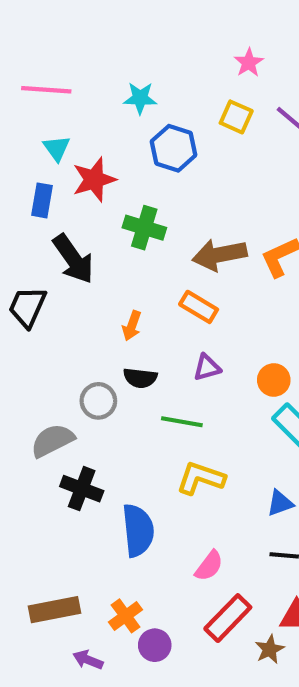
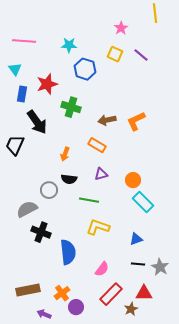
cyan triangle: (57, 148) -> (15, 69), moved
brown arrow: (219, 255) -> (107, 120), size x0.7

